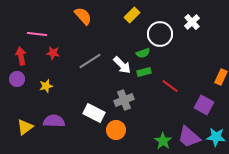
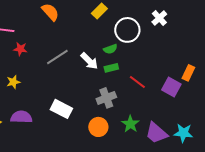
gray cross: (124, 100) -> (106, 98), moved
purple square: (204, 105) -> (171, 87), moved
orange circle: (116, 130) -> (98, 127), moved
green star: (163, 141) -> (130, 124), moved

